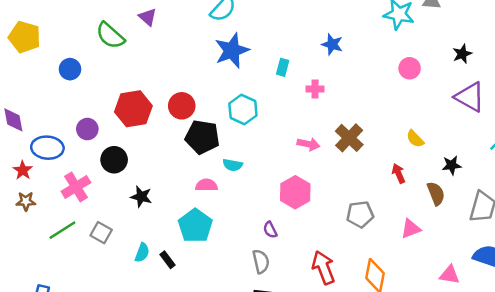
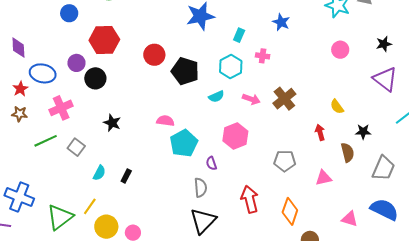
red hexagon: (133, 109) -> (104, 40), moved
cyan hexagon: (243, 110) -> (231, 66), moved
black pentagon: (202, 137) -> (185, 71), moved
black circle: (114, 160) -> (95, 78), moved
cyan semicircle: (233, 165) -> (216, 97), moved, turned -42
cyan pentagon: (195, 226) -> (184, 143), moved
cyan semicircle: (142, 253) -> (99, 173), moved
black rectangle: (167, 260) -> (126, 176), turned 56

